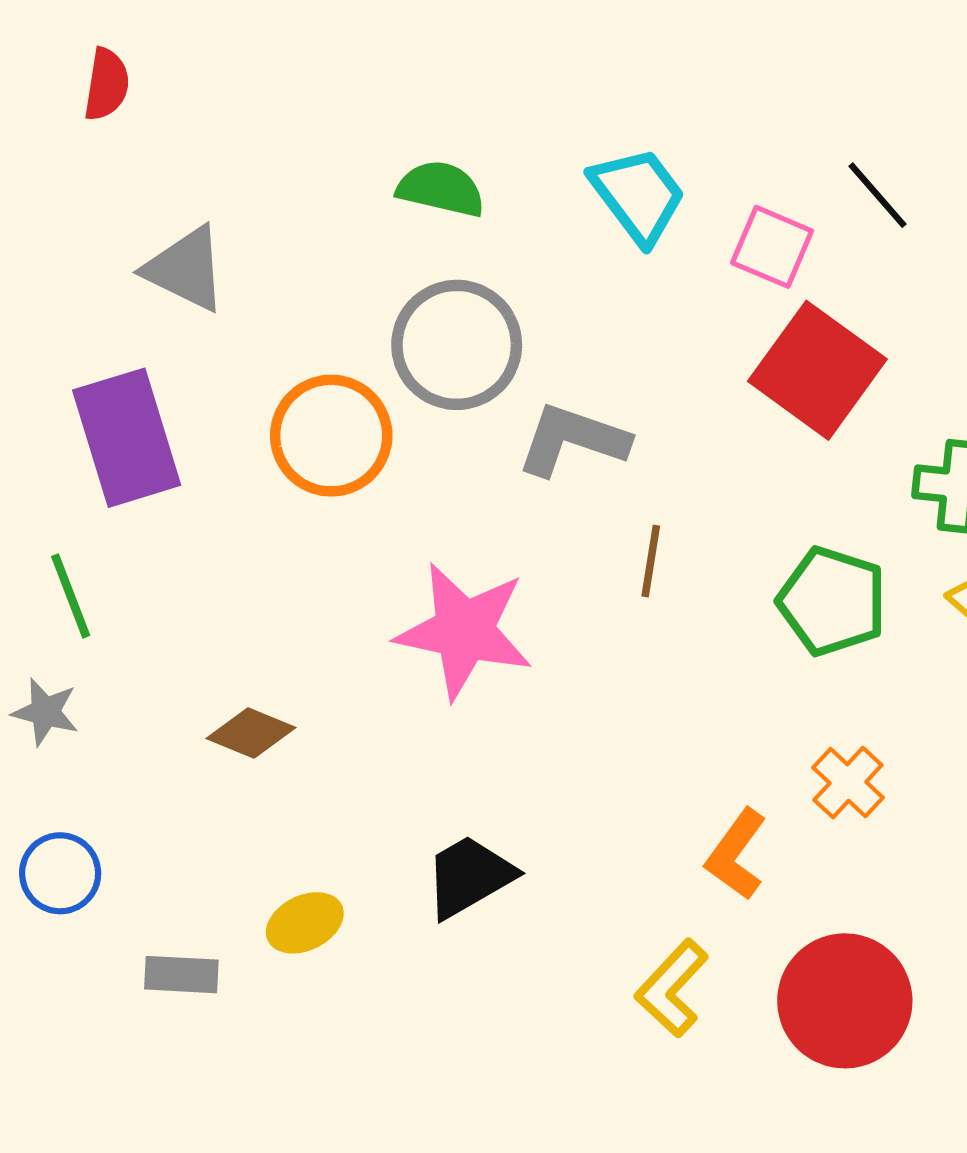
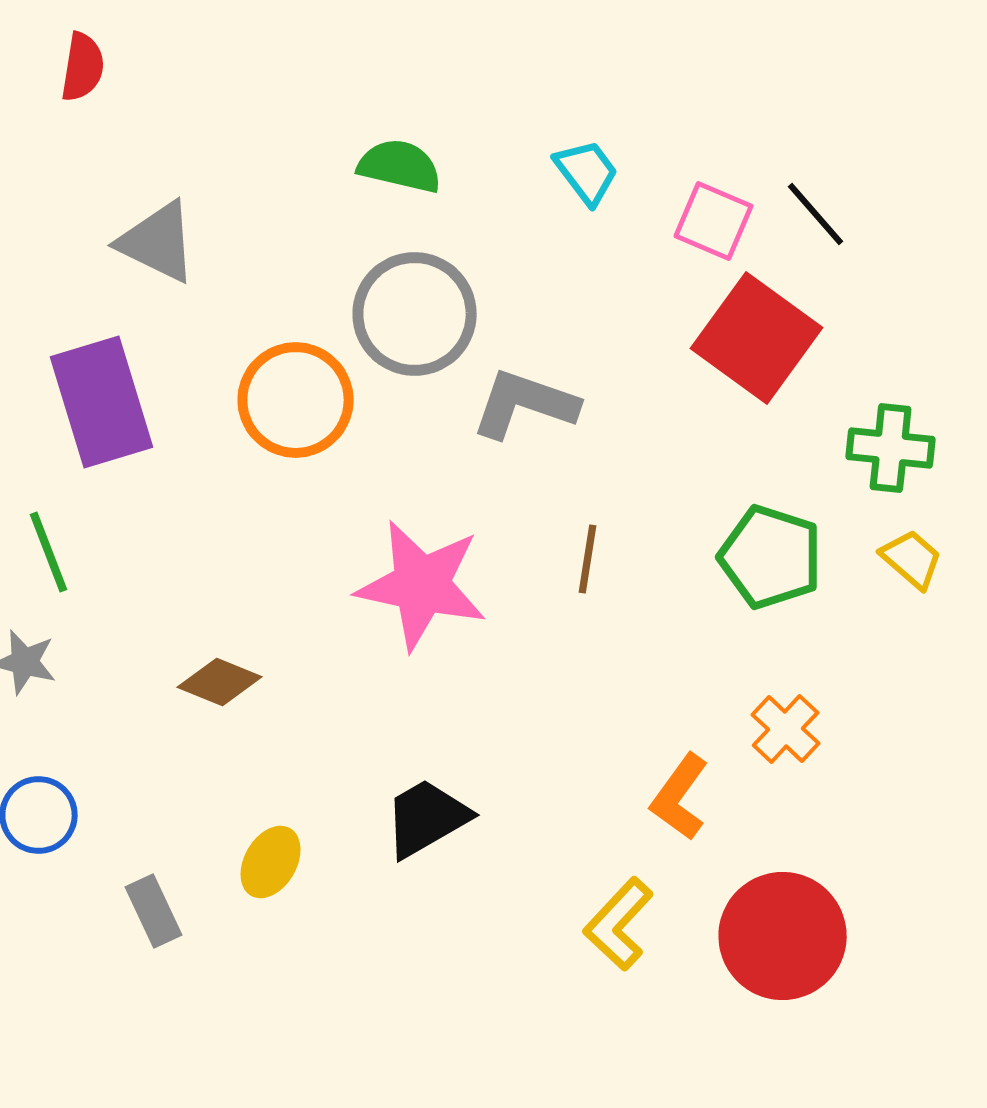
cyan trapezoid: (638, 195) -> (587, 172), size x0.7
black line: (878, 195) -> (816, 214), moved
brown line: (651, 561) -> (588, 559), moved
yellow ellipse: (305, 923) -> (271, 862), turned -34
gray rectangle: (181, 975) -> (154, 911), turned 62

